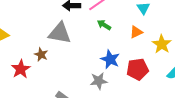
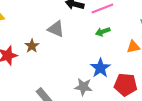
green arrow: (104, 25) -> (103, 32), turned -64
gray triangle: (60, 33) -> (56, 29), size x0.7

